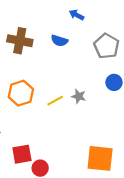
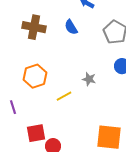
blue semicircle: (59, 41) -> (71, 27), turned 42
yellow line: (55, 101) -> (64, 96), moved

